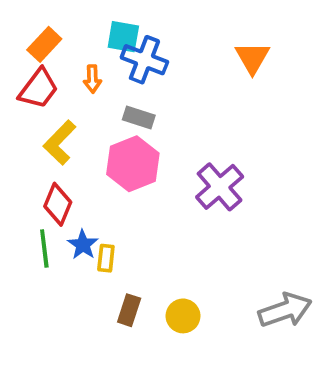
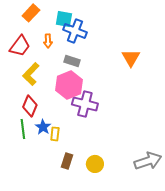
orange rectangle: (44, 44) -> (31, 13), moved
orange triangle: (252, 58) -> (131, 58), moved
purple cross: (220, 187) -> (85, 104), moved, turned -35

